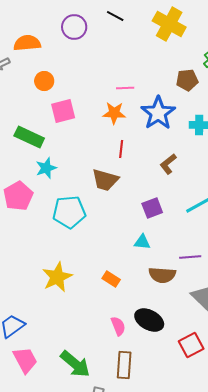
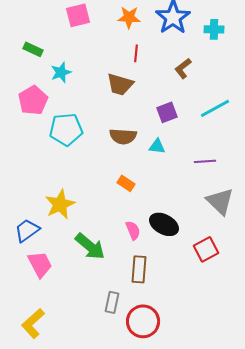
green rectangle: (29, 137) -> (33, 49), moved, size x0.7
cyan pentagon: (69, 212) -> (66, 129), moved
brown semicircle: (162, 275) -> (123, 136), moved
yellow star: (57, 277) -> (60, 204), moved
green arrow: (75, 364) -> (90, 246), moved

